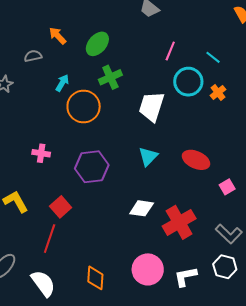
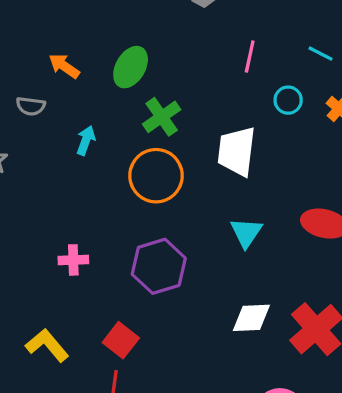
gray semicircle: (33, 56) -> (31, 106), turned -150
cyan circle: (188, 82) -> (288, 100), size x0.6
orange circle: (84, 106) -> (156, 176), moved

